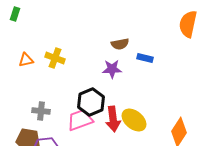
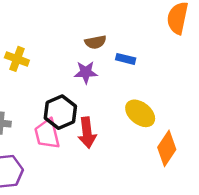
pink trapezoid: (80, 120) -> (47, 134), turned -84
yellow ellipse: (134, 120) -> (140, 113), moved

